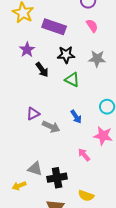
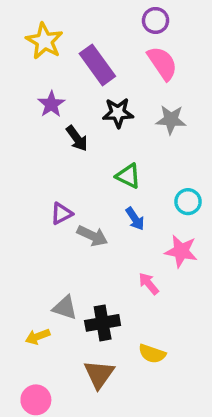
pink semicircle: (92, 26) -> (162, 63), size x1.5
purple rectangle: (54, 27) -> (97, 65), turned 35
green triangle: (72, 80) -> (128, 176), moved

